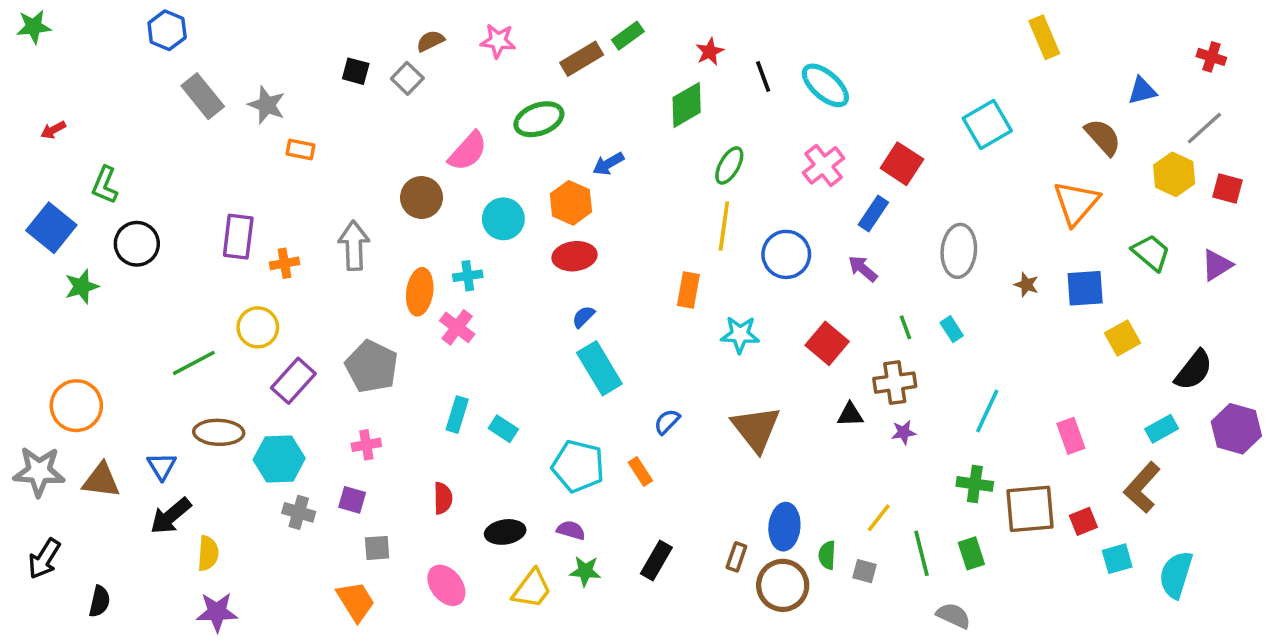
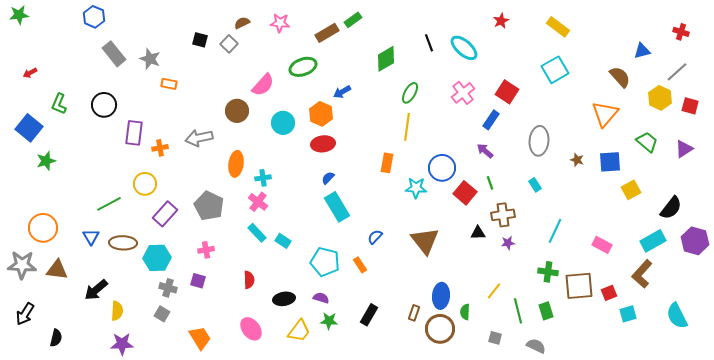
yellow rectangle: (1044, 37) -> (558, 27), moved, turned -30
red star: (710, 52) -> (501, 21), moved
black circle: (137, 244) -> (104, 105), moved
gray arrow: (354, 246) -> (199, 138), turned -100
blue circle: (786, 254) -> (442, 168), moved
cyan cross: (468, 276) -> (263, 178), moved
pink cross: (457, 327) -> (258, 202), moved
green line: (905, 327) -> (490, 183), moved
cyan rectangle: (457, 415) -> (257, 233), turned -60
cyan rectangle: (1162, 429) -> (653, 241), size x1.4
pink rectangle: (1071, 436) -> (602, 245), turned -42
blue triangle: (162, 466) -> (91, 237), moved
gray square: (377, 548) -> (162, 314), moved, turned 35
gray square: (865, 571) -> (495, 338), moved
cyan semicircle: (1176, 575) -> (677, 316), moved, turned -44

